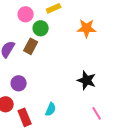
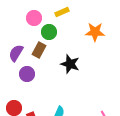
black star: (87, 80) -> (70, 64), moved
purple circle: (19, 83) -> (27, 74), moved

